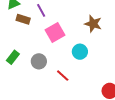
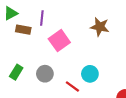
purple line: (41, 10) -> (42, 18), turned 40
cyan circle: (80, 52) -> (90, 74), moved

